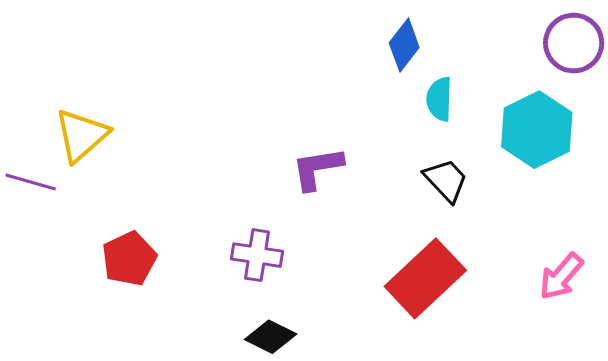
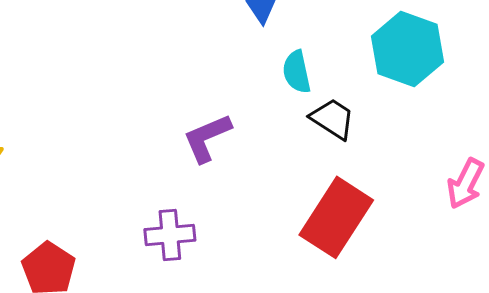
cyan semicircle: (439, 99) -> (297, 72), moved

